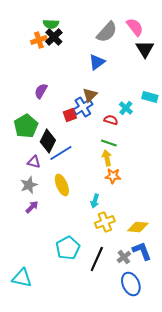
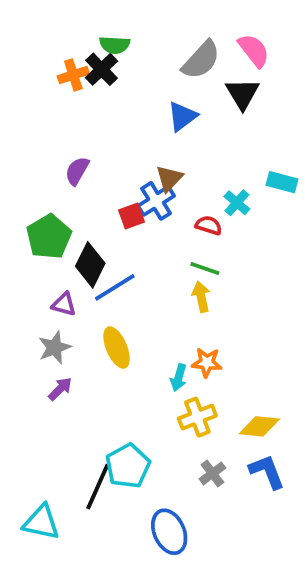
green semicircle: (51, 24) -> (115, 45), moved
black triangle: (145, 49) -> (242, 94), moved
orange star: (113, 176) -> (207, 363), moved
gray cross: (124, 257) -> (212, 473), moved
black line: (97, 259) -> (98, 487), moved
blue ellipse: (131, 284) -> (169, 532), moved

